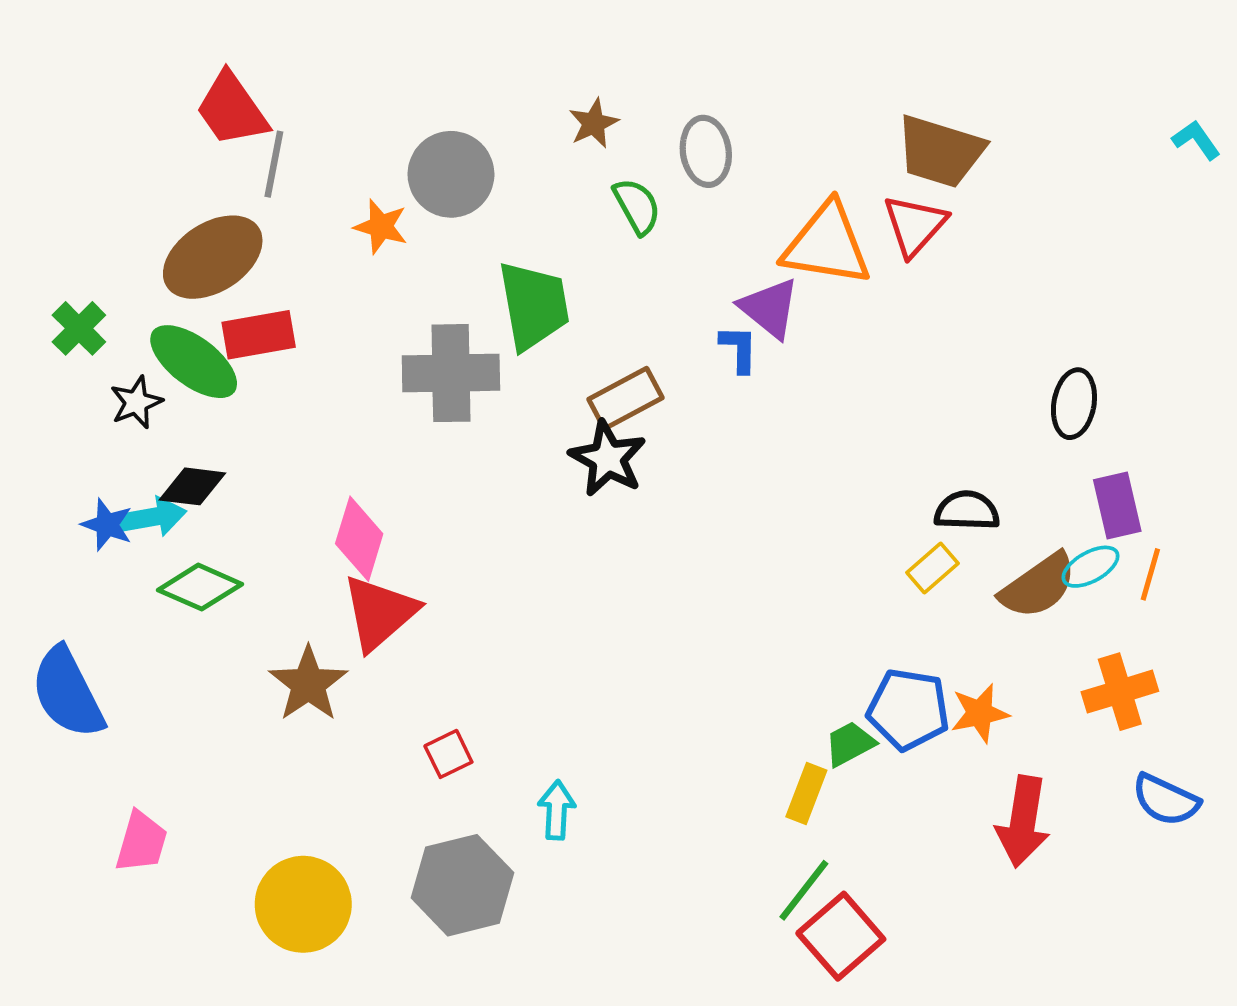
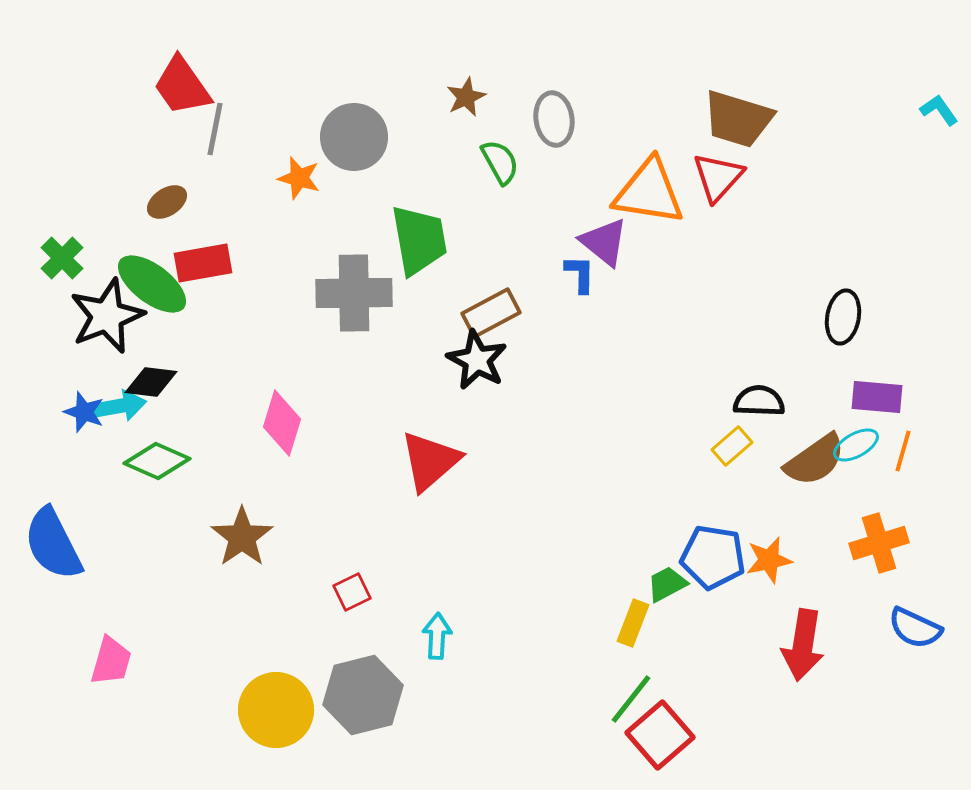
brown ellipse: (213, 257) -> (167, 202), size x0.5
black star: (136, 402) -> (107, 316), size x1.8
purple rectangle: (1117, 506) -> (877, 397), turned -72
red triangle: (380, 613) -> (430, 461), moved
yellow circle: (303, 904) -> (276, 710), moved

